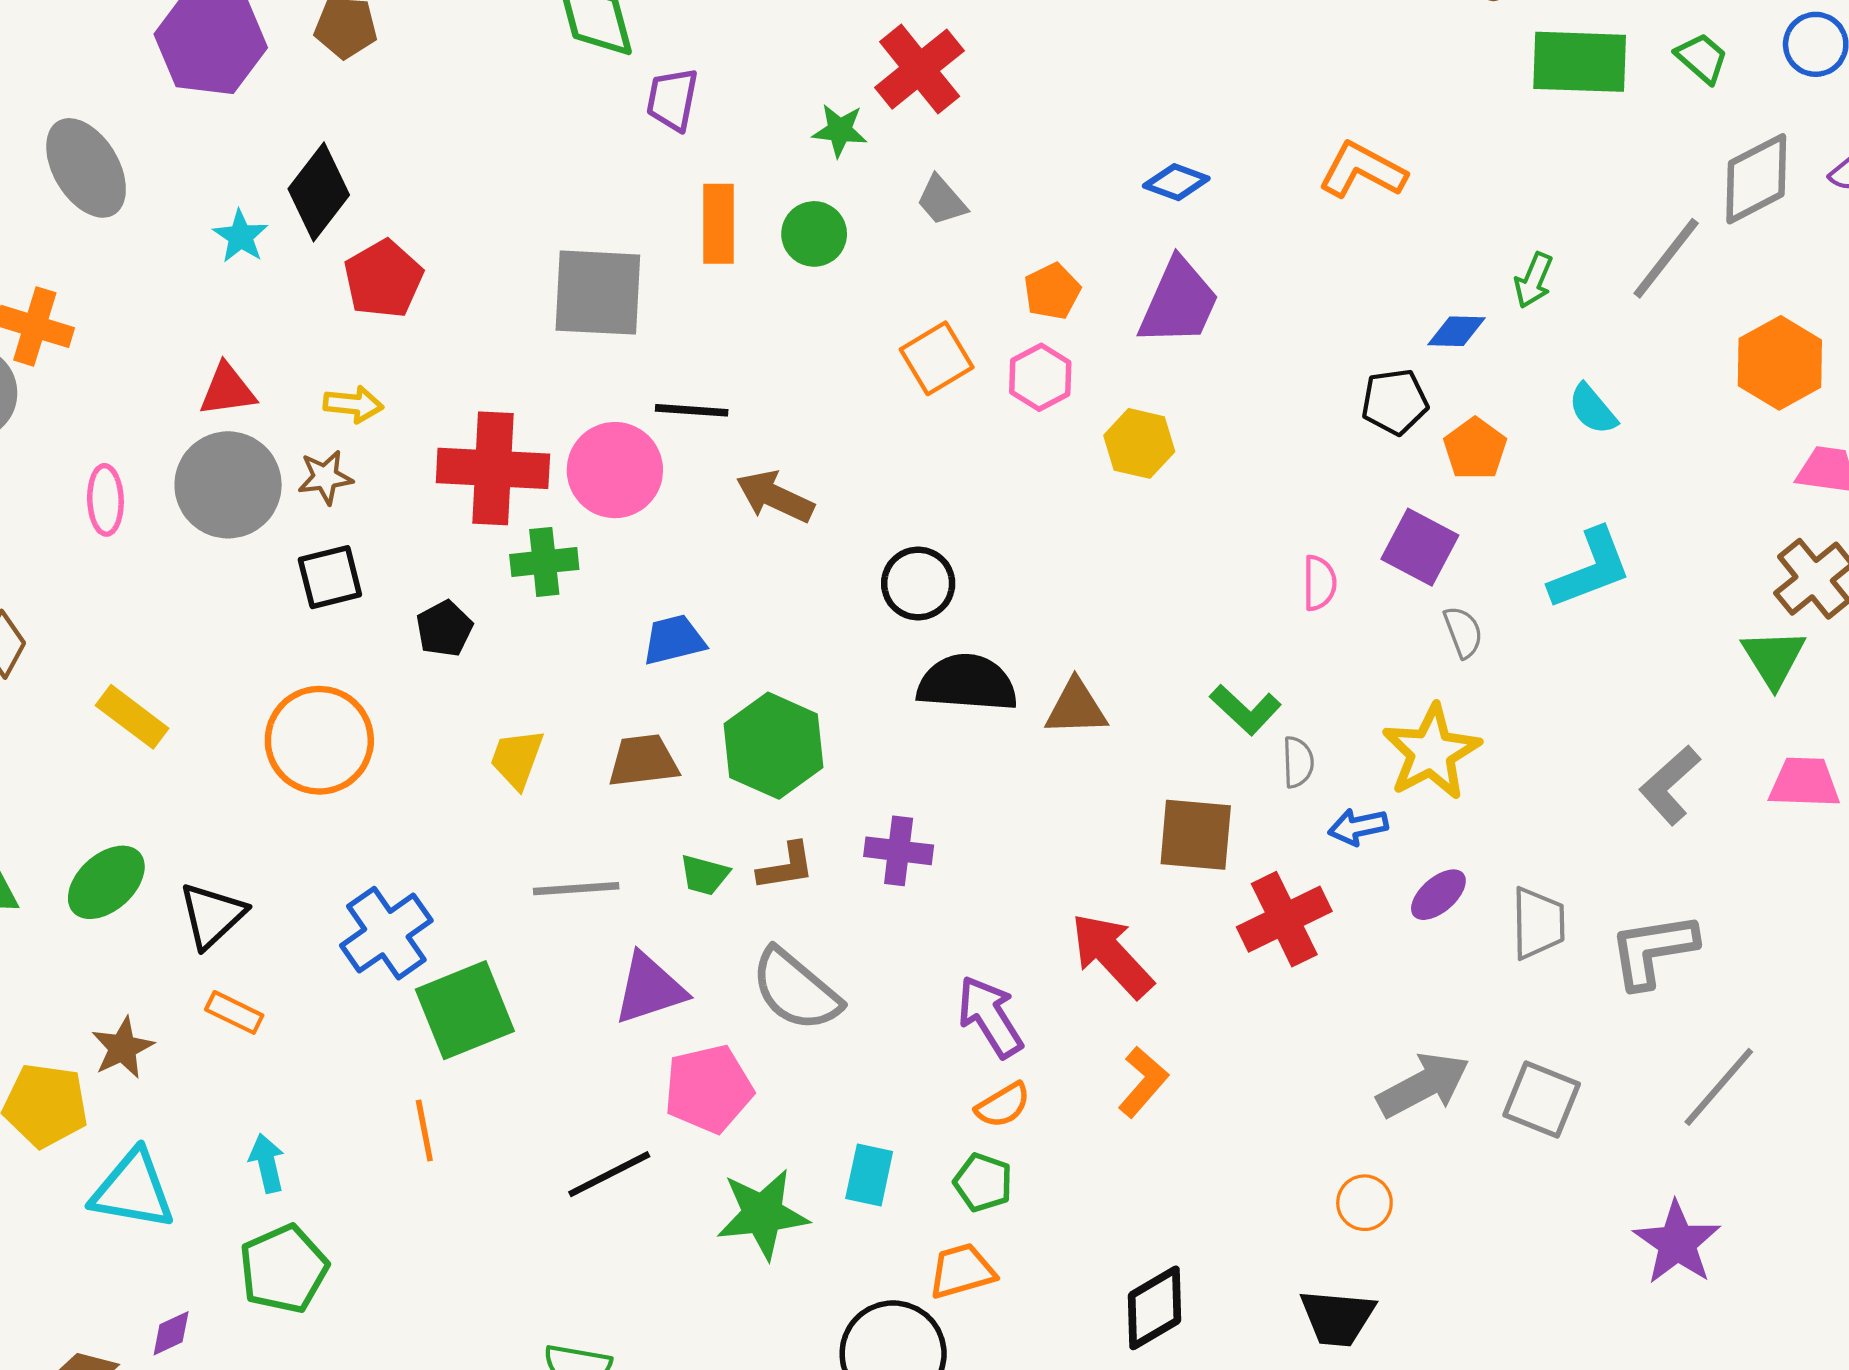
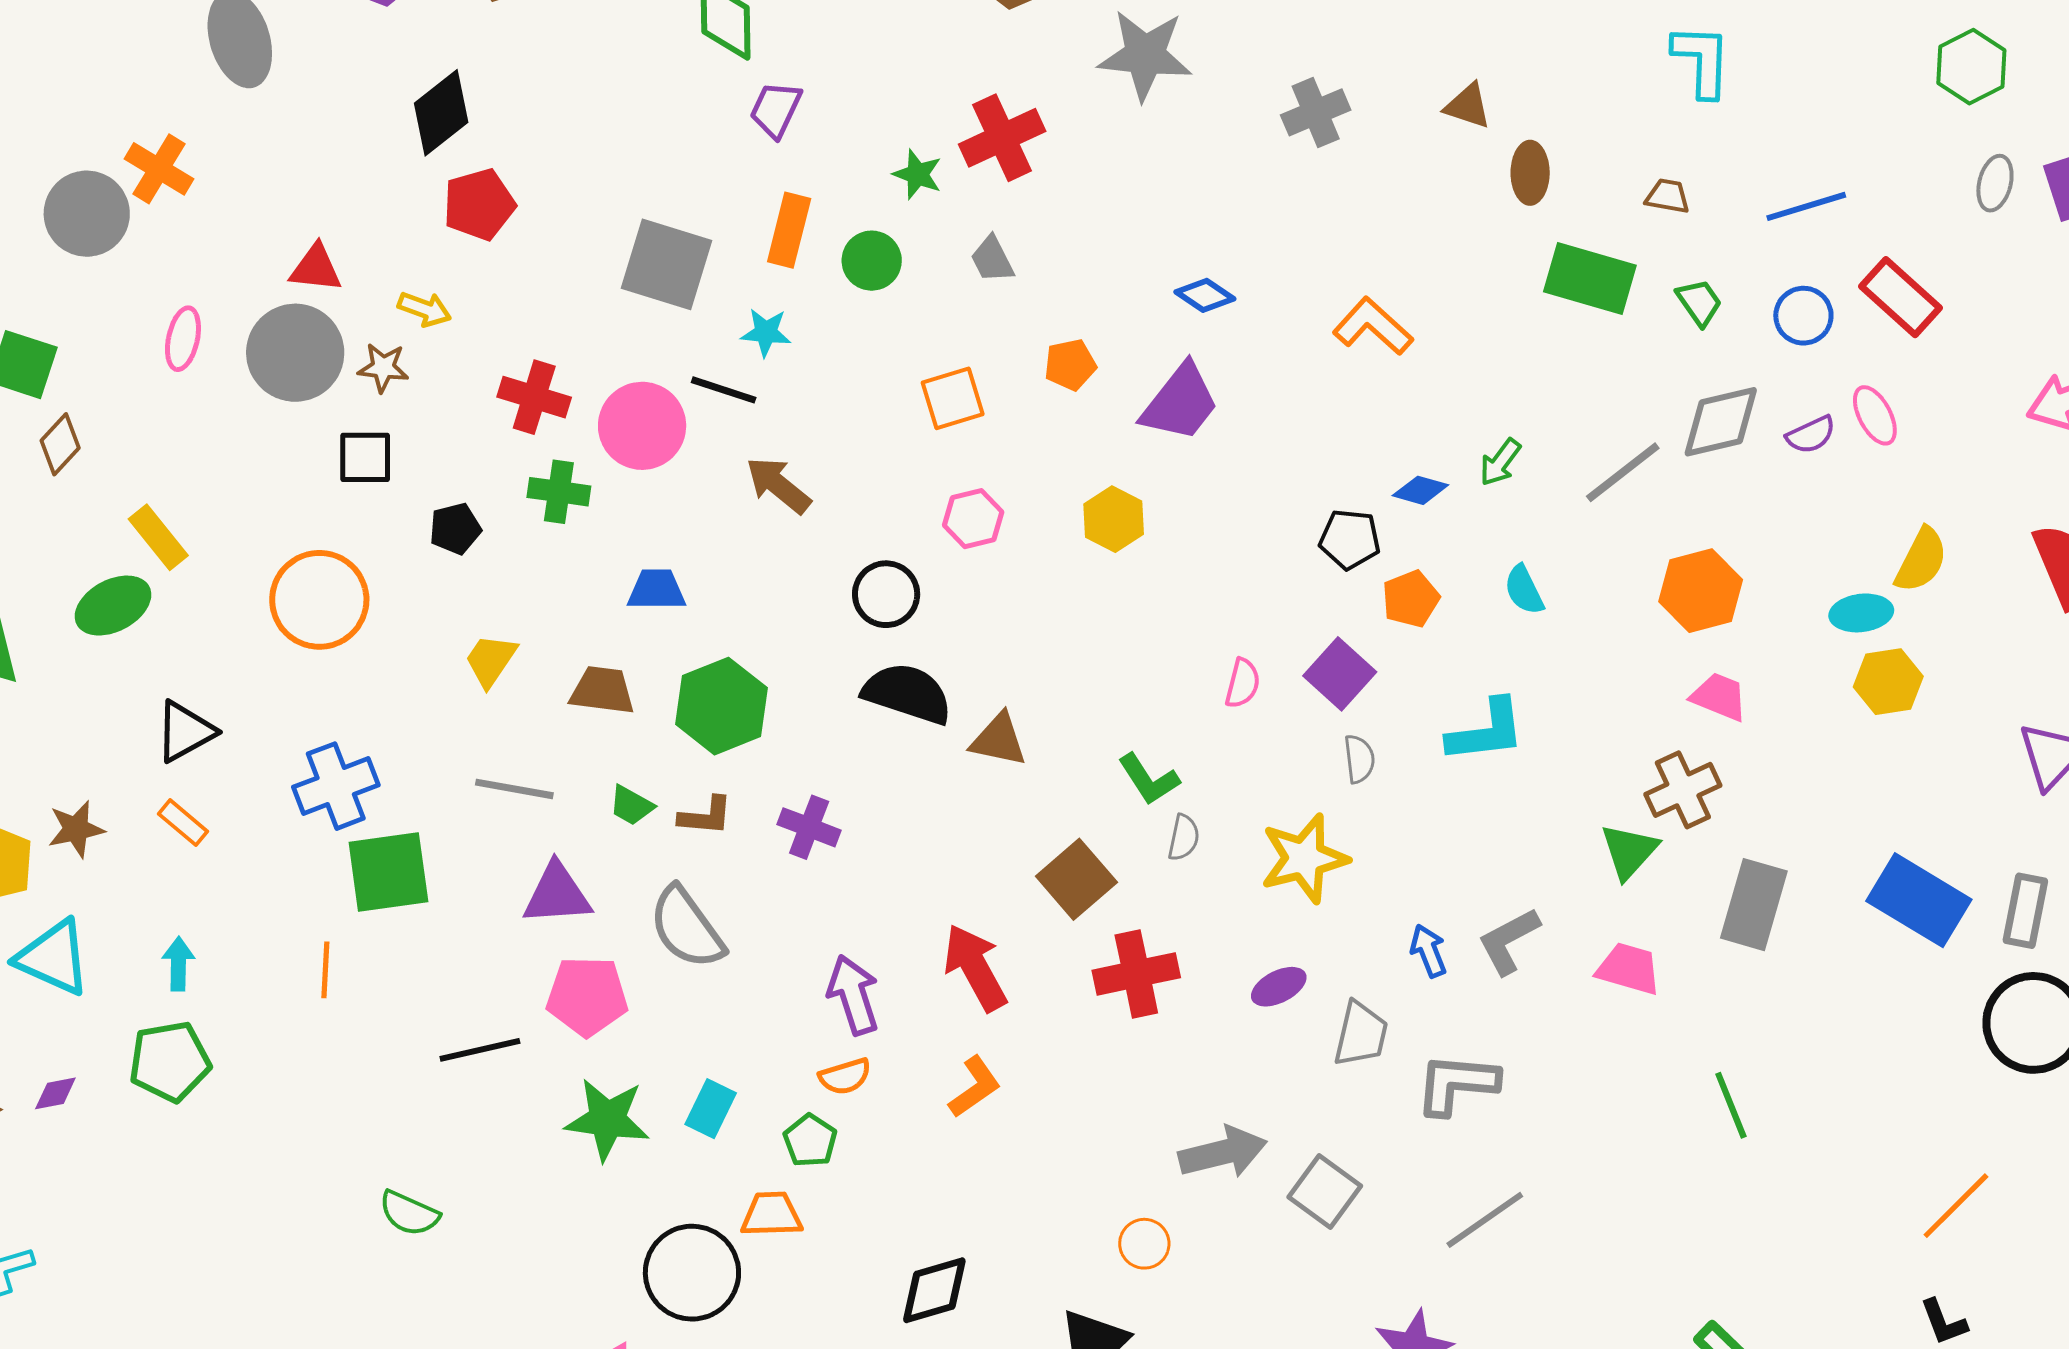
cyan star: (241, 236) -> (766, 332), moved, turned 30
pink hexagon: (1040, 377) -> (973, 519), moved
red cross: (493, 468) -> (534, 397), size x0.7
blue arrow: (1358, 827) -> (1429, 951), moved, turned 66
brown square: (1196, 835) -> (1076, 879), turned 30
green ellipse: (106, 882) -> (113, 606), moved

